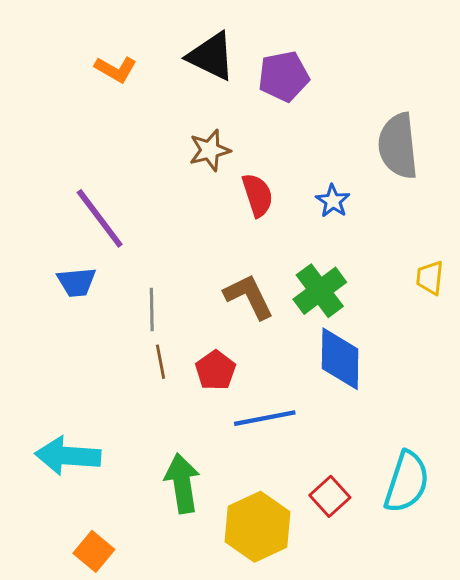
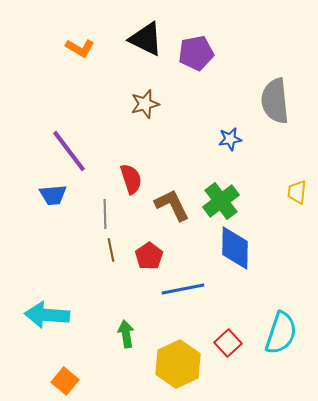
red semicircle: (258, 195) -> (131, 179), moved
blue star: (333, 201) -> (230, 139), turned 30
green arrow: (182, 483) -> (126, 334), size x0.7

